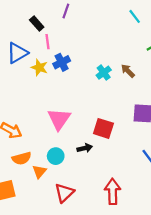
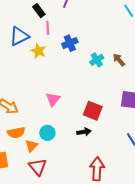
blue cross: (62, 62) -> (70, 43), moved
pink triangle: (59, 119) -> (53, 99), size x0.7
black arrow: (85, 148) -> (84, 132), moved
red triangle: (64, 193) -> (38, 167), moved, turned -30

